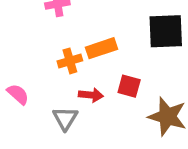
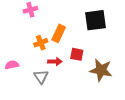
orange rectangle: (102, 48) -> (59, 33), turned -42
pink semicircle: (18, 94) -> (12, 65), turned -48

